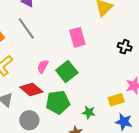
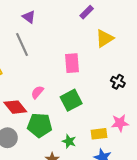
pink semicircle: (43, 66) -> (37, 92), moved
green square: (67, 71) -> (71, 100), moved

